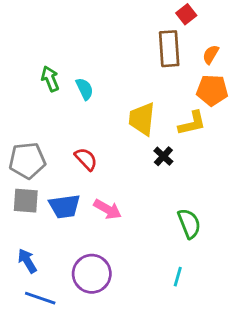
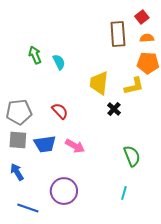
red square: (186, 14) -> (142, 17), moved
orange semicircle: (211, 54) -> (147, 38), turned 56
blue arrow: (27, 261) -> (17, 172), moved

